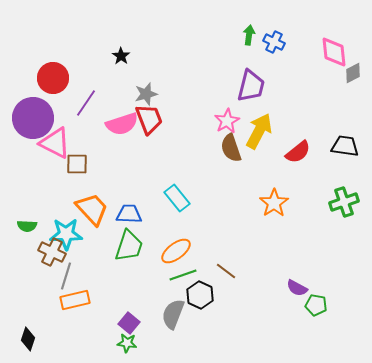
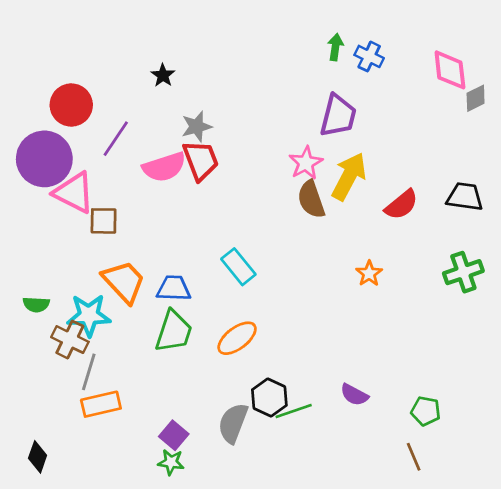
orange star: (274, 203) -> (369, 273), size x0.7
brown line: (226, 271) -> (414, 457), moved, turned 30
green line: (183, 275) -> (294, 411), moved
purple semicircle: (297, 288) -> (354, 395), moved

